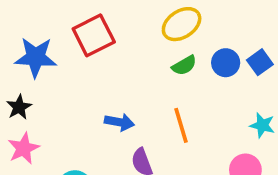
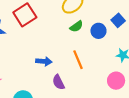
blue circle: (226, 63) -> (98, 31), moved

